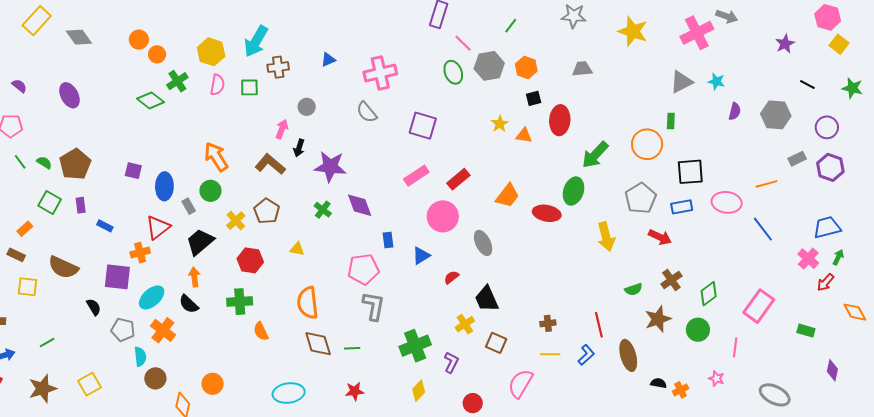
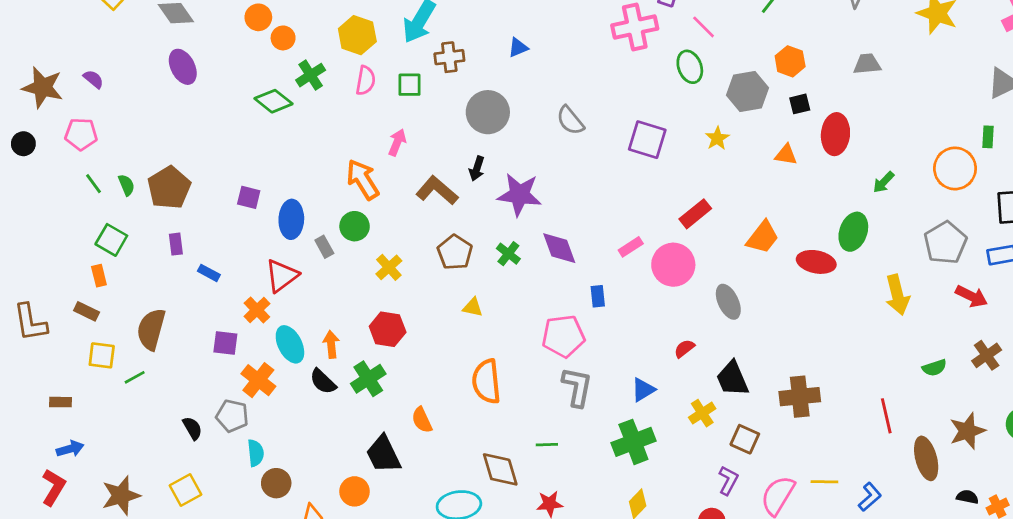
gray hexagon: (489, 66) -> (748, 92), moved
pink cross: (380, 73) -> (635, 27), moved
purple ellipse: (69, 95) -> (183, 67), moved
gray circle: (307, 107) -> (488, 112), size x1.8
yellow star: (500, 124) -> (717, 138), moved
pink arrow: (282, 129) -> (397, 142), moved
green arrow: (595, 155) -> (884, 182), size x0.6
green semicircle: (44, 163) -> (126, 185), turned 35
pink rectangle: (416, 176) -> (631, 247), moved, size x0.7
green square: (50, 202) -> (111, 240), moved
brown pentagon: (267, 211) -> (455, 252), moved
orange rectangle: (25, 229) -> (99, 276), turned -63
black trapezoid: (200, 242) -> (383, 454), moved, turned -76
orange cross: (140, 253) -> (257, 310), turned -30
blue triangle: (421, 256) -> (643, 390), moved
red hexagon: (250, 260) -> (388, 329), moved
brown semicircle: (63, 267) -> (151, 329), turned 80
purple square: (117, 277) -> (225, 343), size x0.7
cyan ellipse: (152, 297) -> (290, 344), moved, turned -76
green cross: (240, 302) -> (368, 379), moved, turned -30
black semicircle: (94, 307) -> (192, 428), moved
brown star: (658, 319) -> (967, 431), moved
brown cross: (548, 323) -> (800, 397), moved, size x1.8
orange cross: (163, 330) -> (258, 380), moved
green line: (47, 343) -> (135, 377), moved
brown diamond: (318, 344) -> (500, 469), moved
yellow line: (550, 354) -> (824, 482), moved
blue L-shape: (586, 355) -> (870, 497), moved
purple L-shape: (451, 362) -> (728, 480), moved

